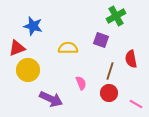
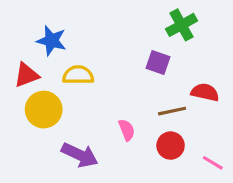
yellow semicircle: (68, 48) -> (78, 75), moved
red semicircle: (131, 59) -> (205, 92), turned 114
brown line: (110, 71) -> (172, 111), turned 60

